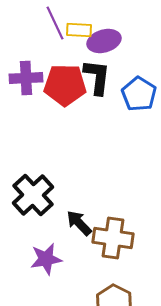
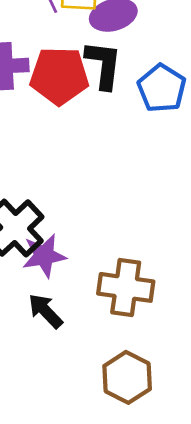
black arrow: (79, 223) -> (45, 311), moved
purple star: (46, 259) -> (44, 256), moved

